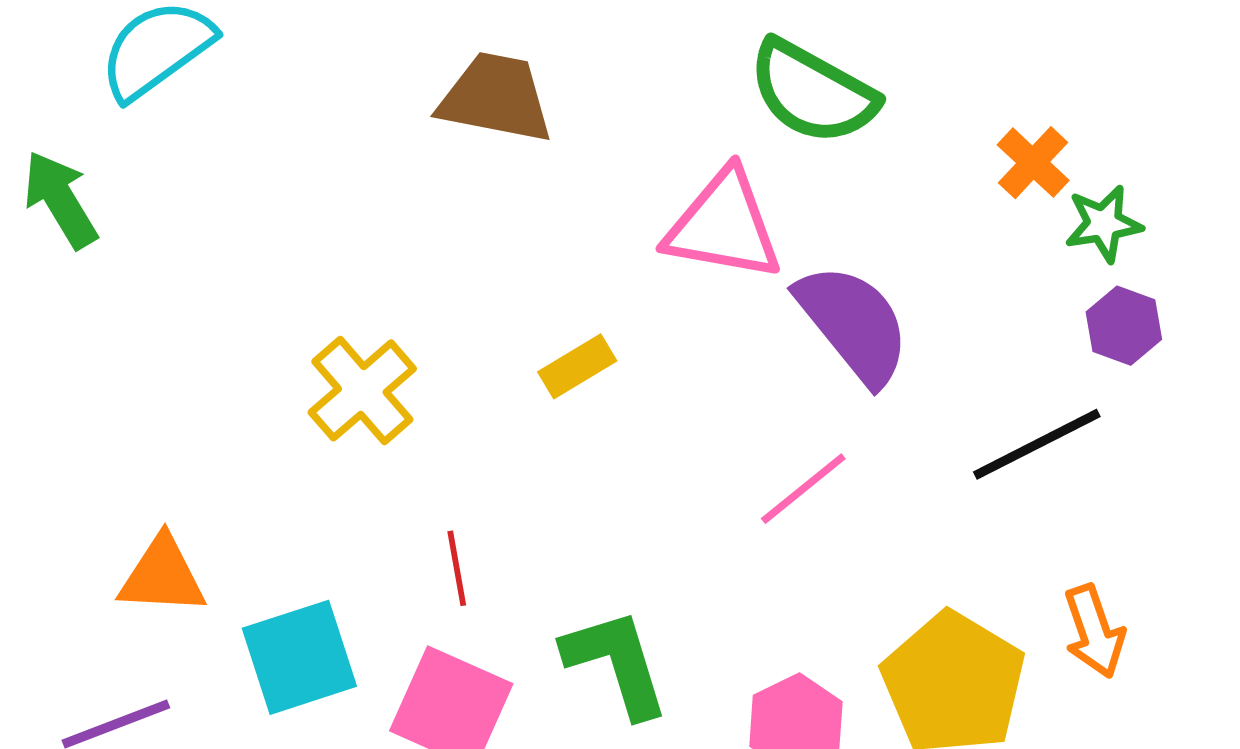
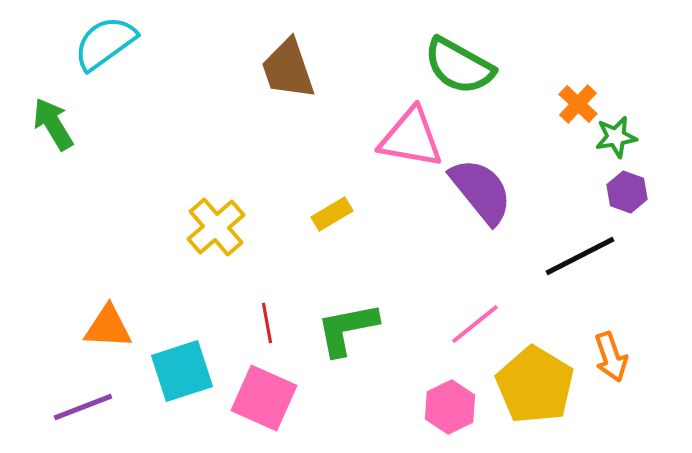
brown trapezoid: (496, 98) -> (288, 69), turned -120
pink line: (803, 489) -> (475, 324), moved
green L-shape: (616, 663) -> (347, 329), moved, turned -84

